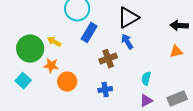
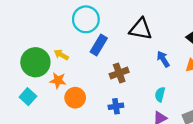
black triangle: (128, 18) -> (141, 29), turned 40
blue arrow: (127, 42) -> (163, 59), moved

